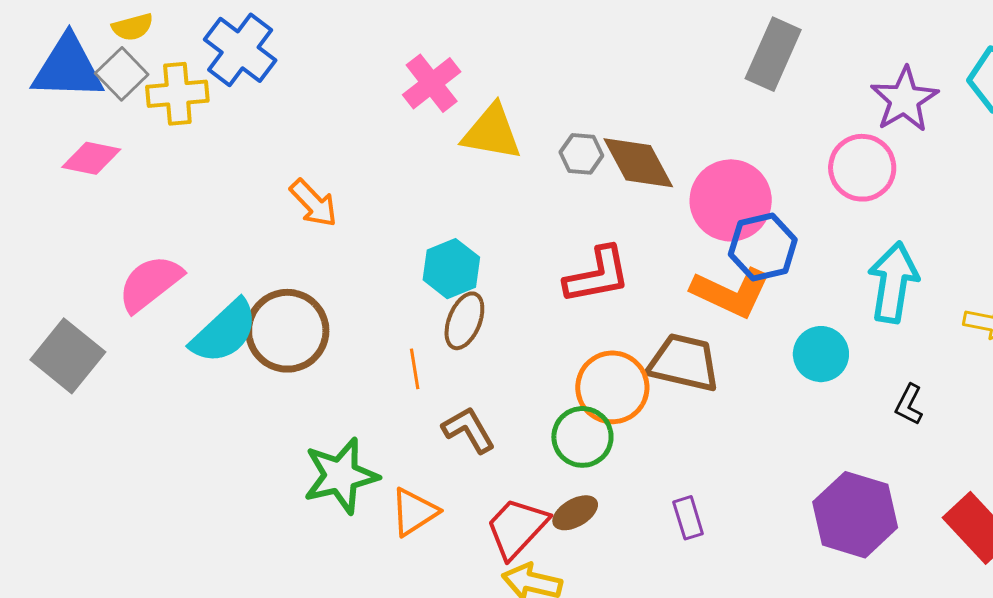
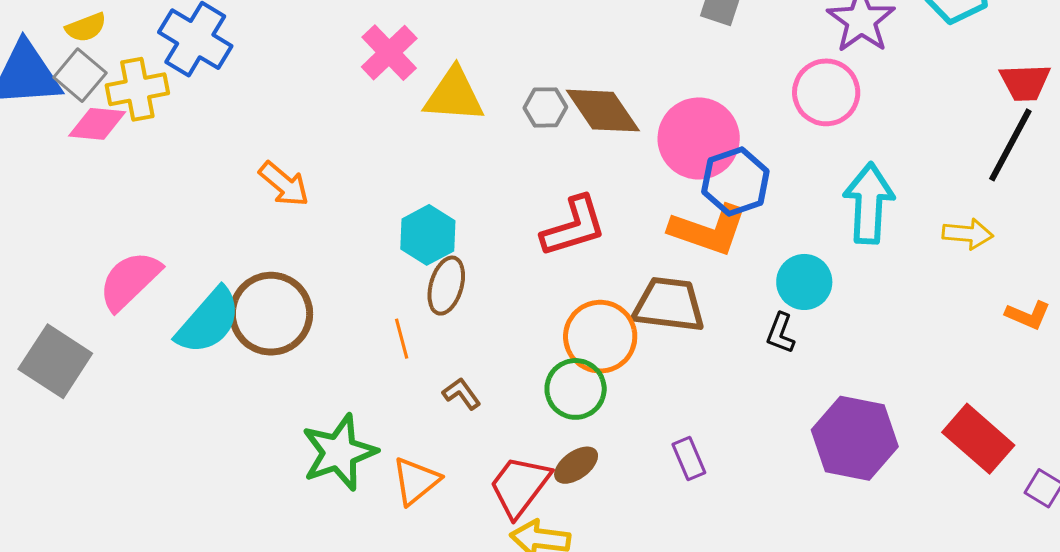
pink diamond: (91, 158) -> (97, 124), moved
black L-shape: (909, 405) -> (781, 333), moved
brown L-shape: (469, 430) -> (462, 394), size x0.7

